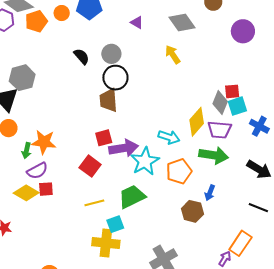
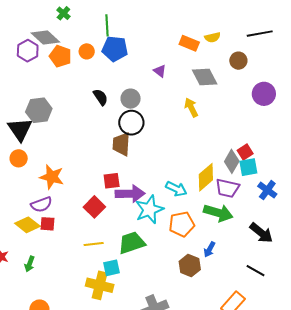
orange pentagon: (36, 21) -> (60, 56), turned 30
red square: (232, 91) -> (245, 152), turned -35
green arrow: (27, 151) -> (30, 264), moved

